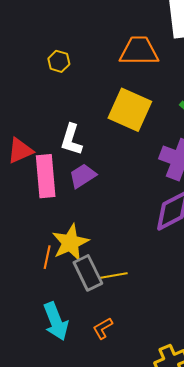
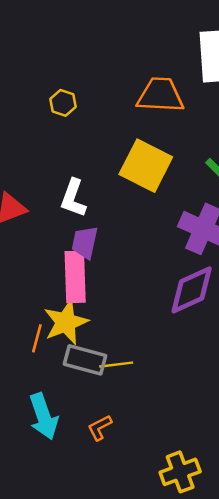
pink rectangle: (46, 176) -> (75, 277), moved
purple trapezoid: (83, 176) -> (85, 242), turned -48
gray rectangle: (88, 273) -> (85, 360), turned -52

